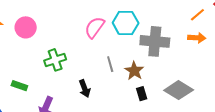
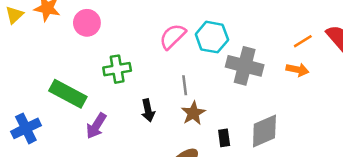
brown star: (134, 71) -> (193, 113), moved
green rectangle: (19, 86) -> (68, 94), size x1.8
gray diamond: (179, 90) -> (264, 131), turned -64
black rectangle: (142, 94) -> (224, 138), moved

